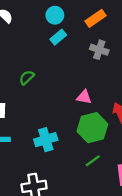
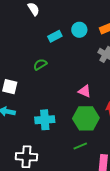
cyan circle: (55, 15) -> (79, 30), moved
cyan rectangle: (58, 37) -> (55, 36), moved

